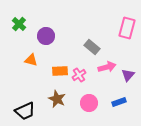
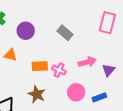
gray rectangle: (92, 47) -> (65, 33), moved
pink cross: (79, 75) -> (59, 70), turned -32
pink circle: (89, 103) -> (76, 92), moved

